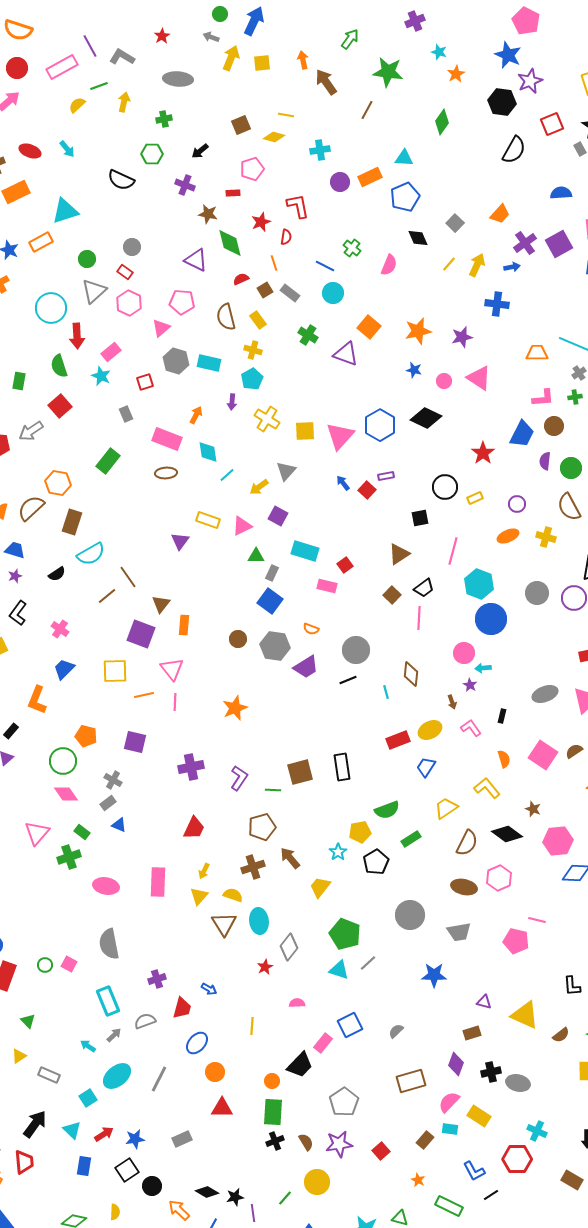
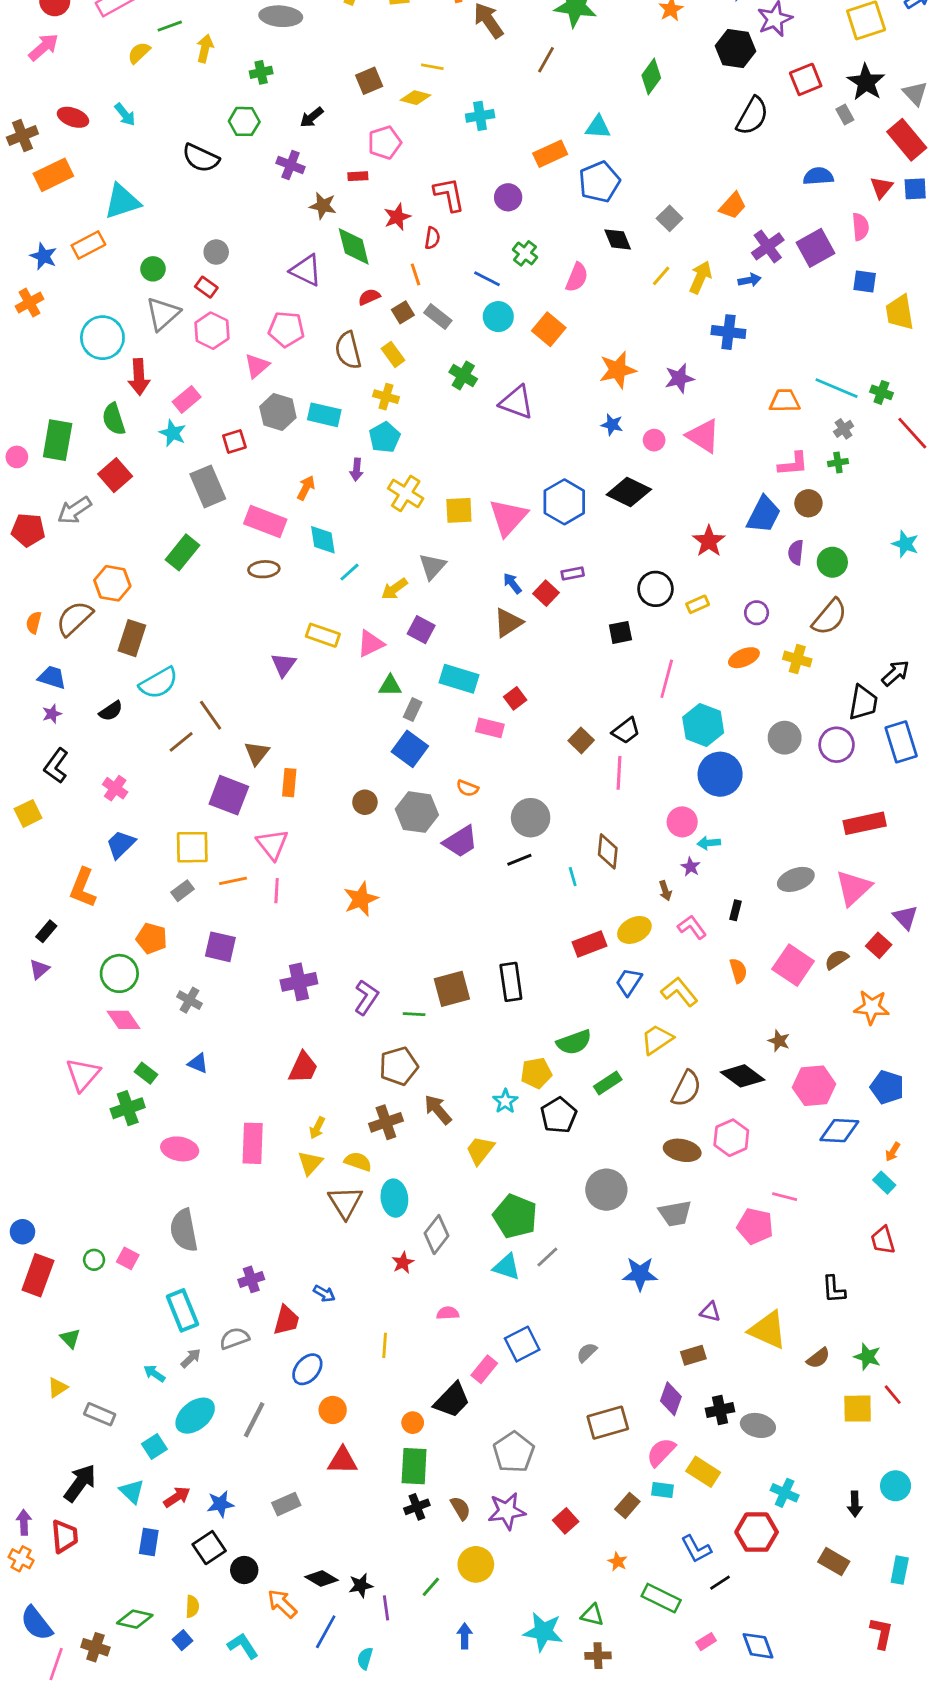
purple circle: (340, 182) -> (508, 197), moved
orange square: (369, 327) -> (549, 329), moved
green rectangle: (19, 381) -> (58, 440), size x1.6
gray rectangle: (126, 414) -> (208, 486), size x1.8
brown semicircle: (569, 507) -> (830, 617), turned -112
brown triangle: (399, 554) -> (508, 623), moved
yellow L-shape: (487, 788) -> (679, 992), moved
gray rectangle: (108, 803) -> (182, 891), moved

